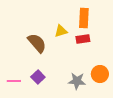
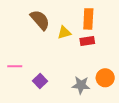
brown semicircle: (37, 43) -> (40, 20), moved
pink line: (14, 81) -> (15, 66), moved

